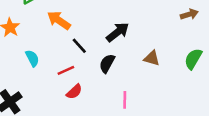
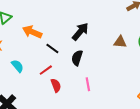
brown triangle: (152, 58) -> (120, 42), moved
red semicircle: (74, 92) -> (56, 85), turned -56
pink line: (125, 100) -> (88, 84), moved

